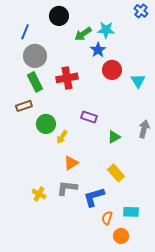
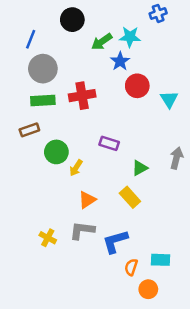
blue cross: (141, 11) -> (158, 13), moved, turned 32
green rectangle: (35, 82) -> (43, 100), turned -66
yellow rectangle: (116, 173) -> (130, 197), moved

